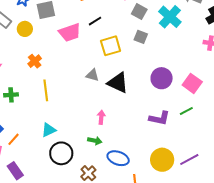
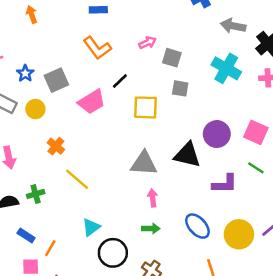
cyan cross: (170, 17) -> (226, 68), moved
yellow square: (111, 46) -> (146, 107), turned 30
gray triangle: (92, 75) -> (144, 163), moved, size x1.6
black triangle: (118, 83) -> (187, 155), moved
yellow line: (46, 90) -> (77, 179), turned -30
green line: (186, 111) -> (256, 168), turned 72
blue ellipse: (118, 158) -> (197, 226), moved, turned 40

